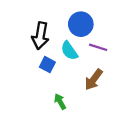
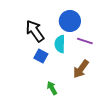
black arrow: (40, 36) -> (35, 31), turned 135
cyan semicircle: (69, 51) -> (60, 44), turned 36

